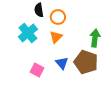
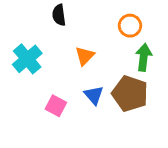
orange circle: (58, 17) -> (130, 26), moved
cyan cross: (28, 33) -> (27, 59), moved

